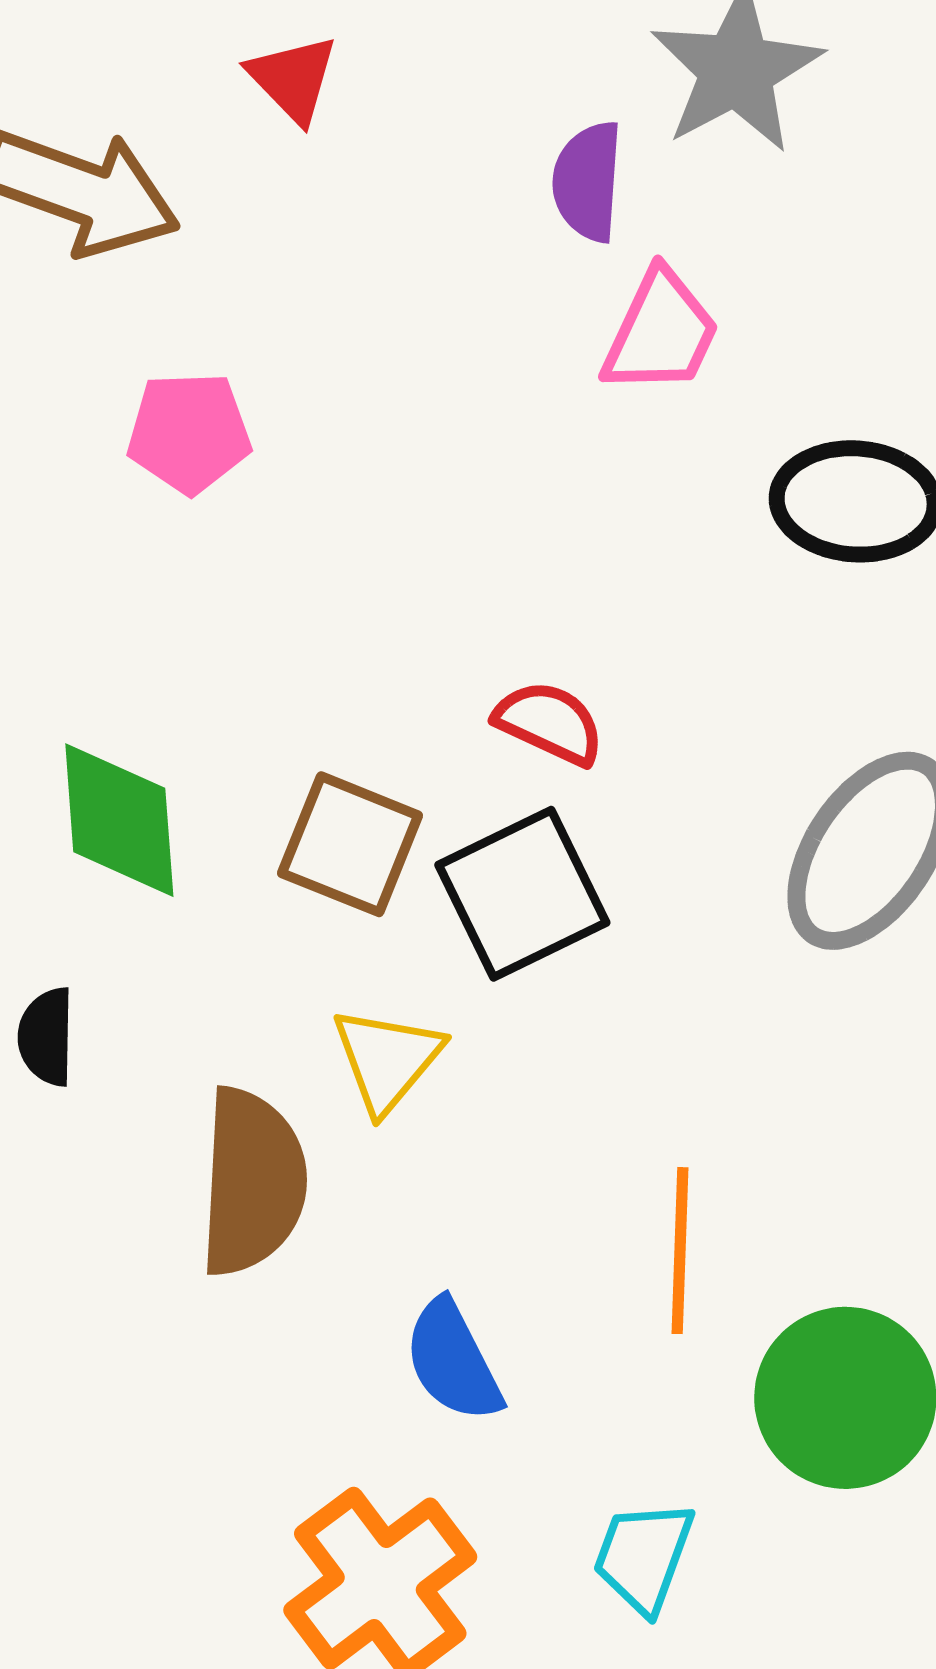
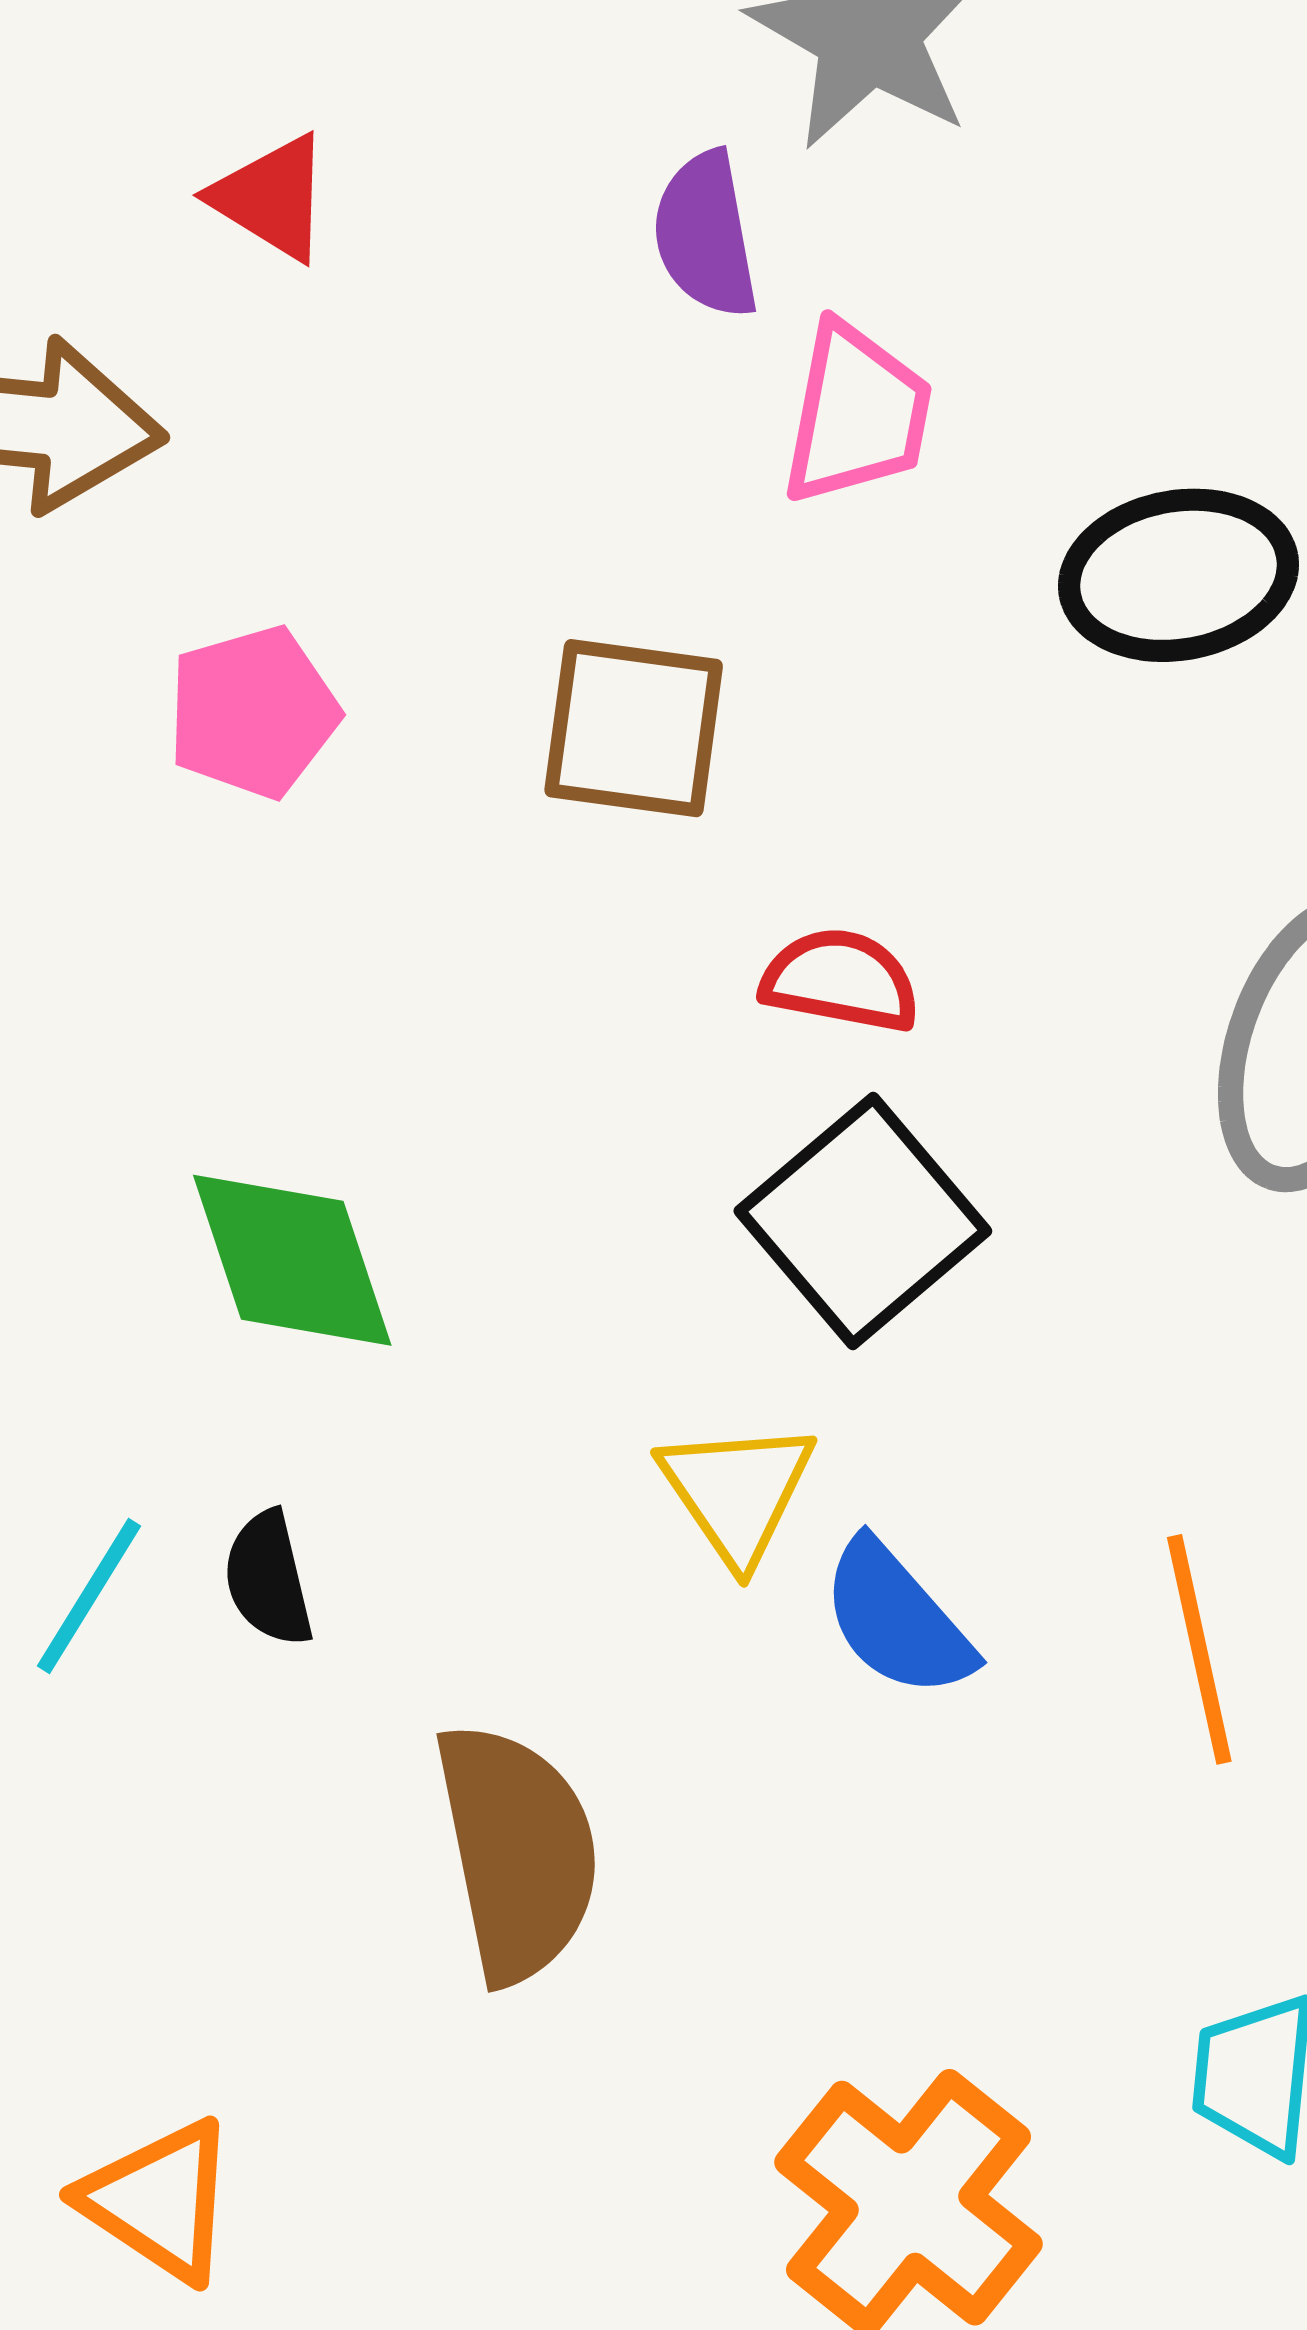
brown square: (350, 844) -> (634, 728), moved
brown semicircle: (252, 1182) -> (517, 1852), moved
blue semicircle: (453, 1361) -> (897, 1619), moved

